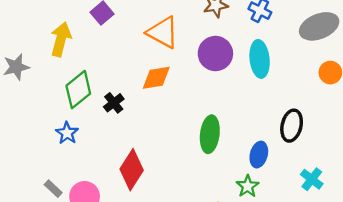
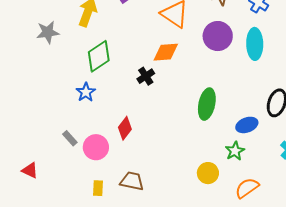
black cross: (114, 103) -> (146, 76), moved
blue ellipse: (259, 155) -> (247, 125), turned 50
red diamond: (132, 170) -> (125, 128), moved, size x0.7

